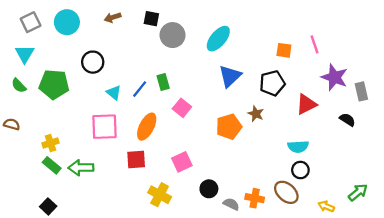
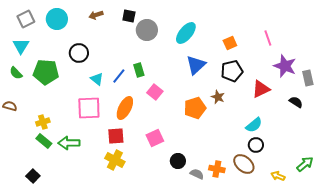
orange square: (284, 50) -> (230, 43), moved, turned -32
cyan semicircle: (298, 147) -> (254, 125), turned -36
yellow cross: (160, 195) -> (115, 160), moved
black square: (48, 206) -> (33, 176), moved

